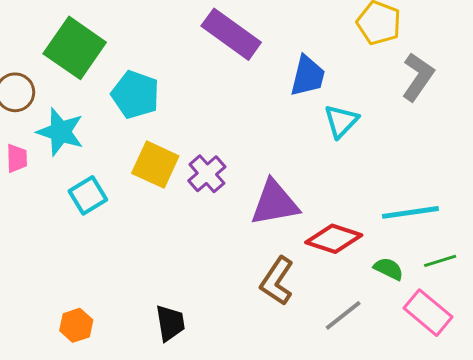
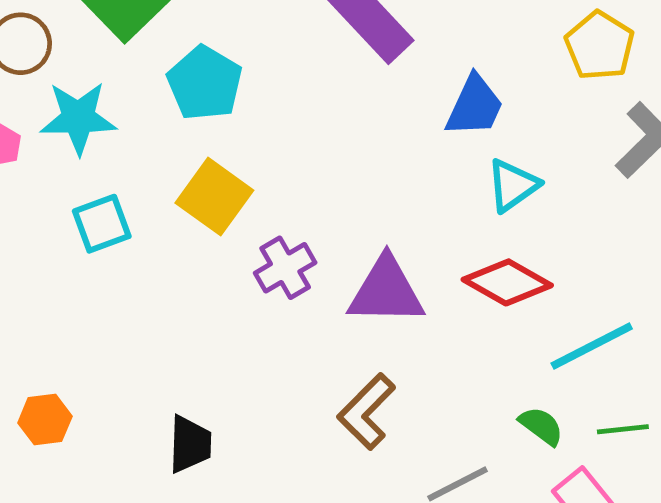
cyan star: (60, 132) -> (78, 118), turned -30
purple cross: (207, 174) -> (285, 268), moved
cyan line: (410, 212) -> (592, 346), turned -30
red diamond: (334, 239) -> (507, 282), moved

